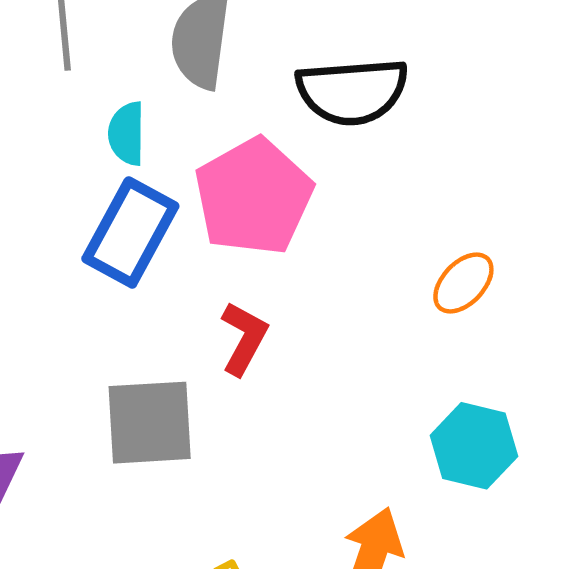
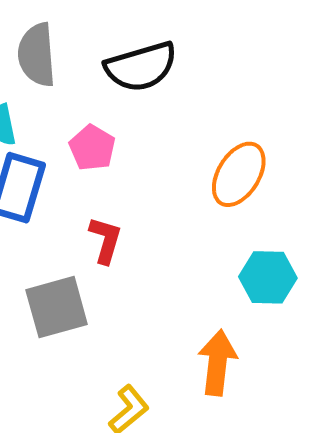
pink pentagon: (254, 197) -> (92, 148), size x0.6
orange ellipse: (463, 283) -> (239, 174), size x1.5

